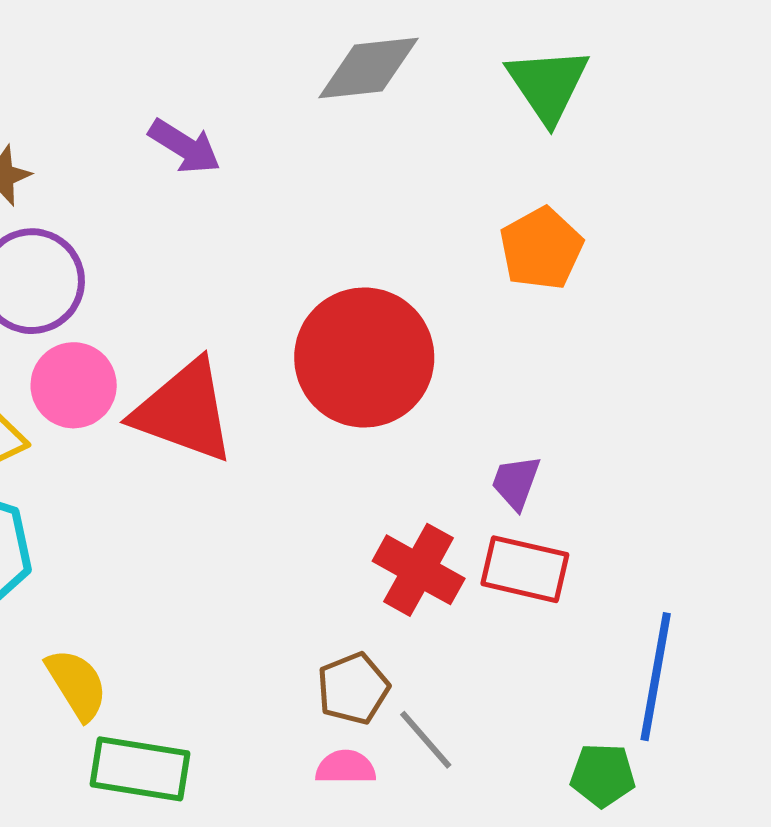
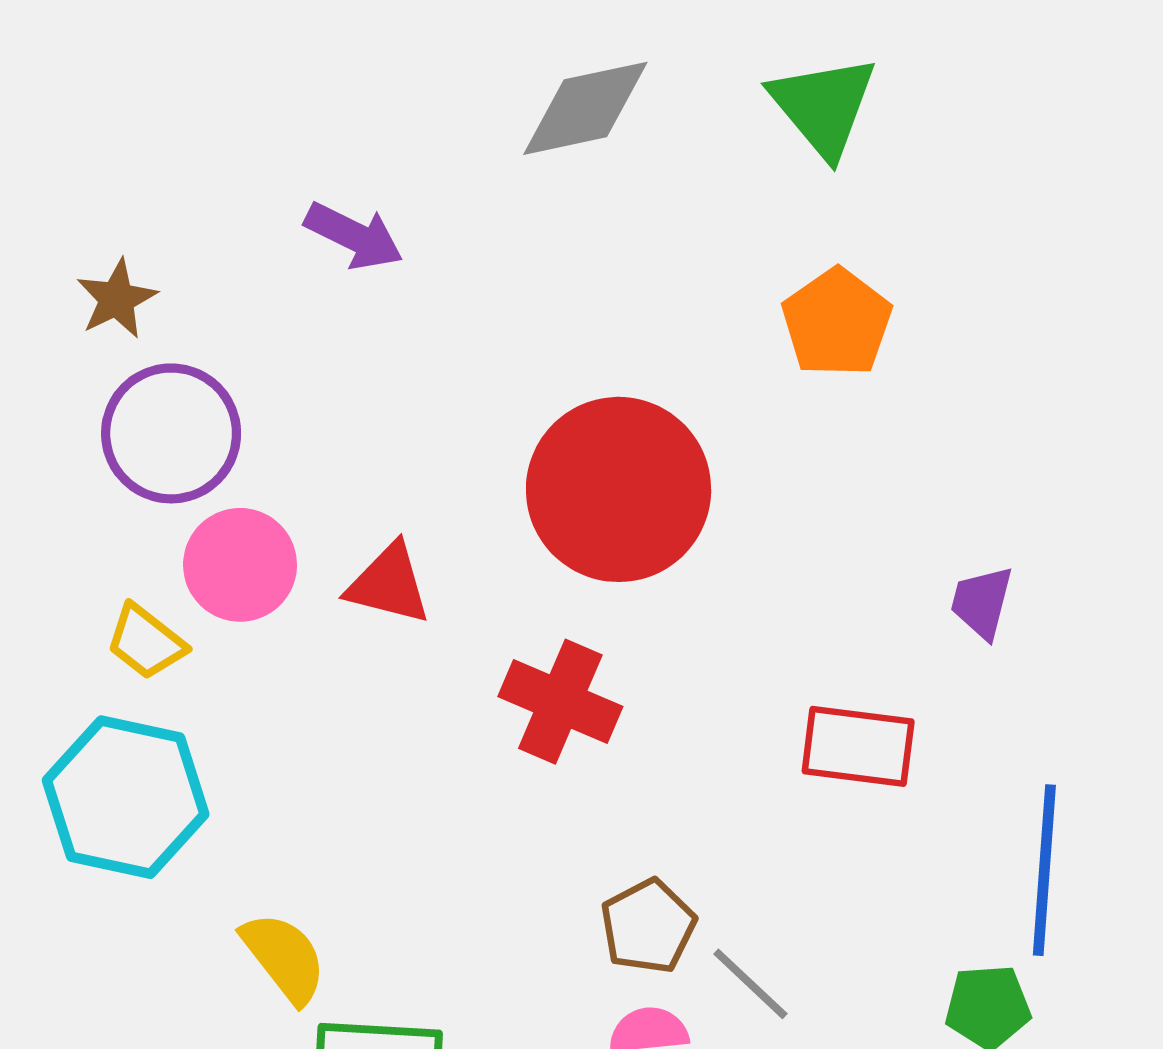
red triangle: (184, 411) -> (389, 584), size x0.6
purple trapezoid: (516, 482) -> (982, 602), moved
red cross: (419, 570) -> (560, 702), moved

